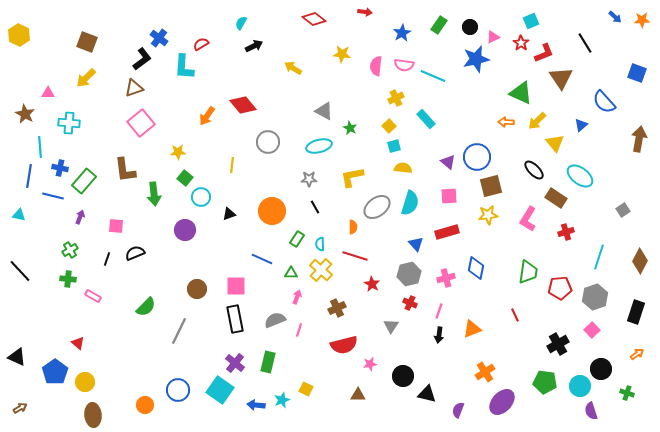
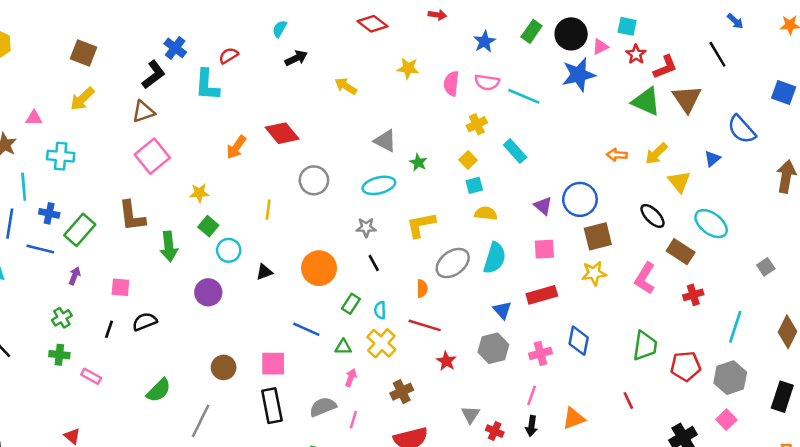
blue arrow: (615, 17) -> (735, 21), moved
cyan square: (531, 21) -> (627, 26), moved, turned 35
black circle: (470, 27) -> (571, 34), size x1.6
green triangle: (521, 93) -> (646, 101), moved
red cross: (410, 303) -> (495, 431), moved

